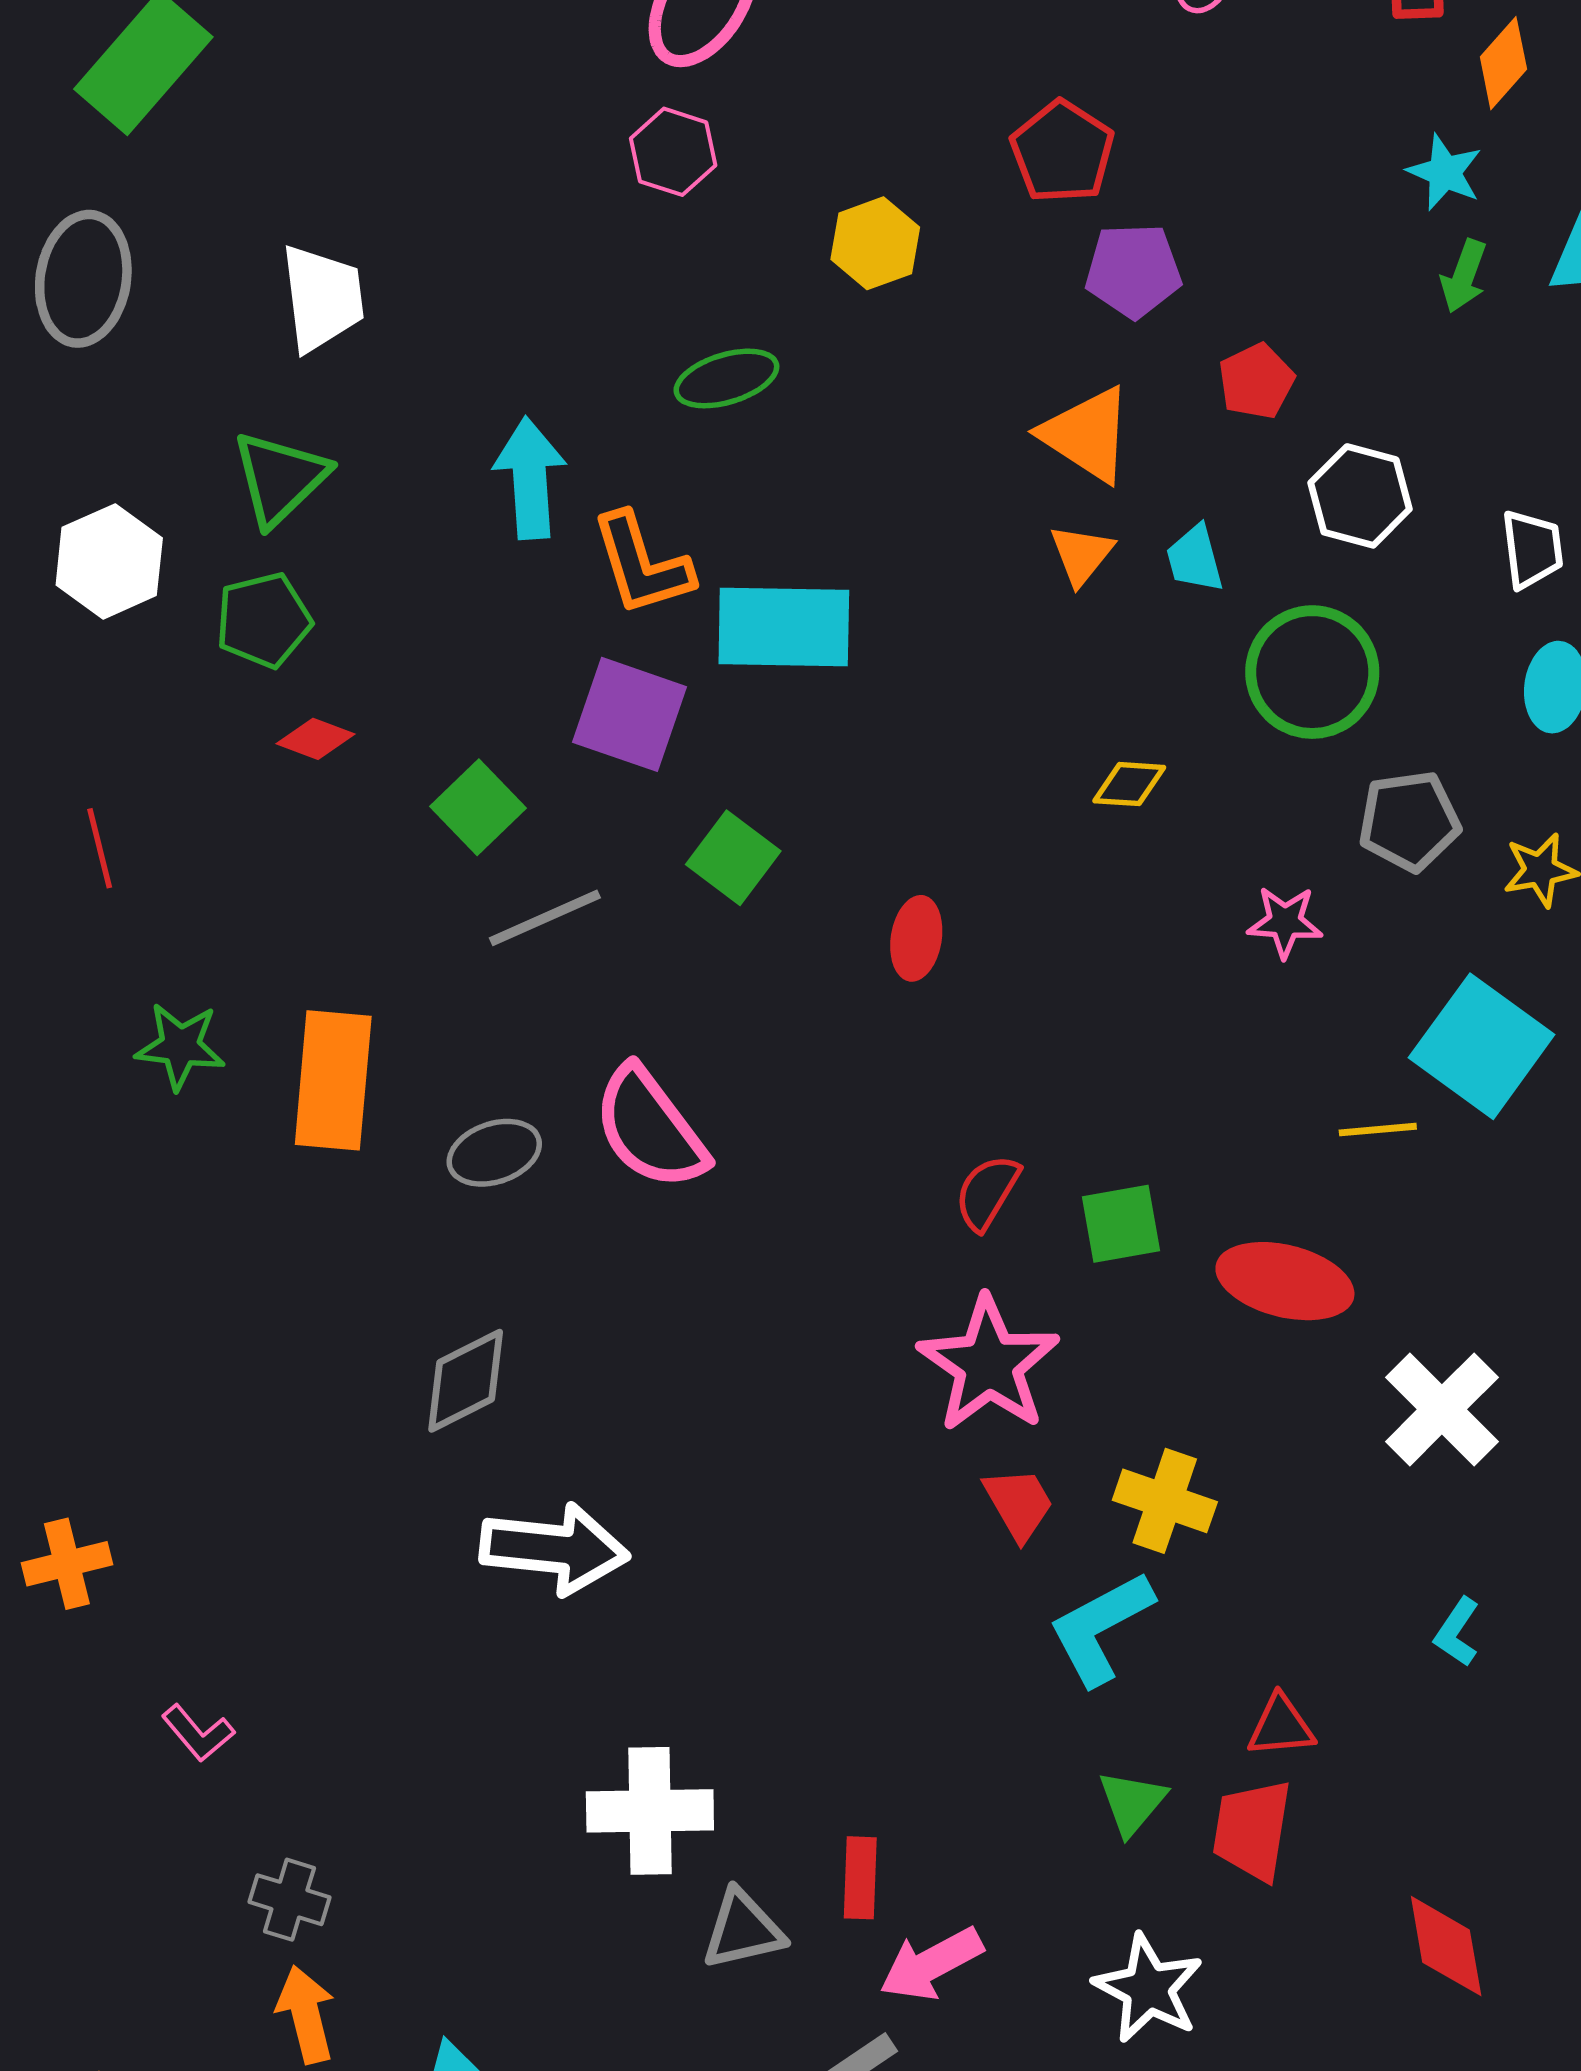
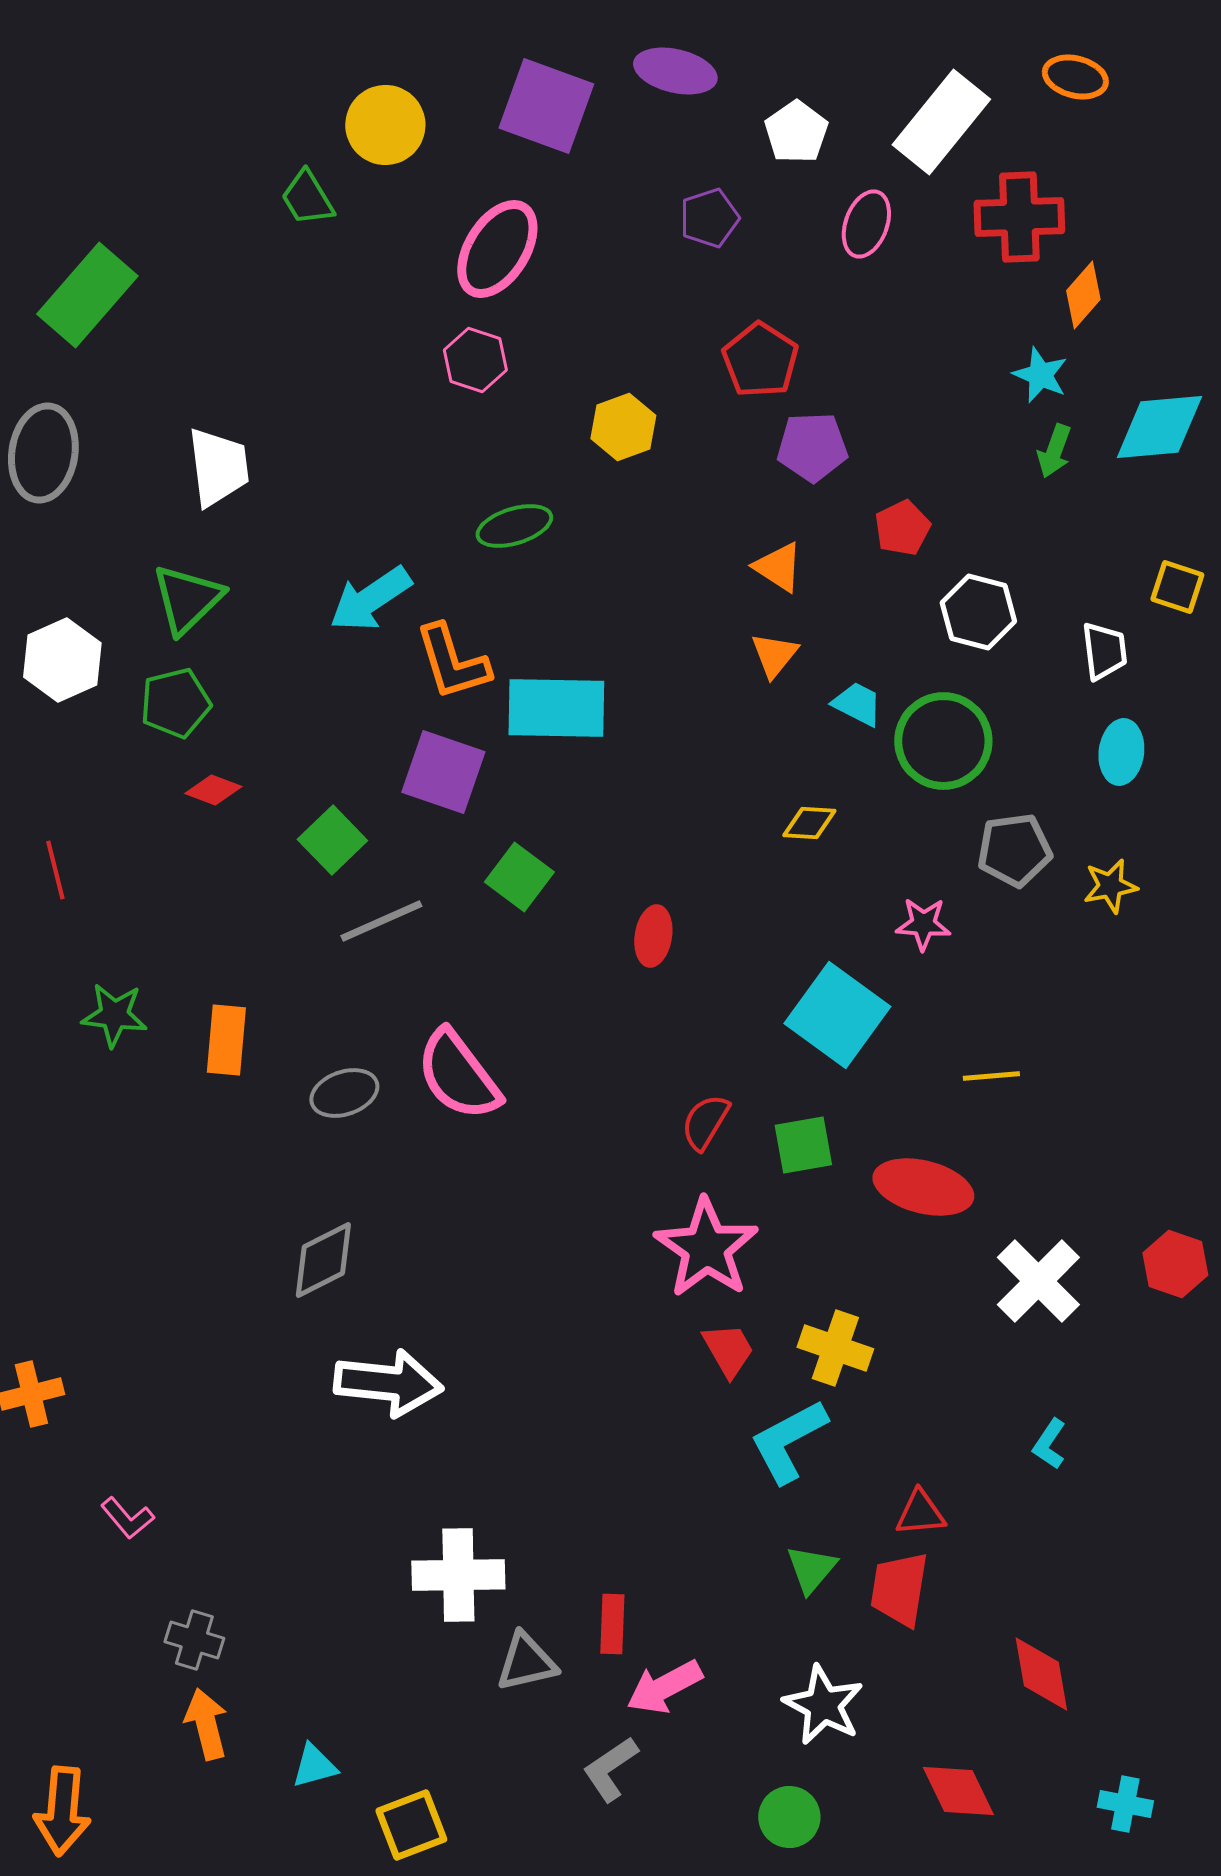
orange triangle: (1087, 434) -> (778, 567), size x0.7
cyan arrow: (530, 478) -> (370, 599), turned -120
cyan trapezoid: (1195, 559) -> (857, 704), moved, turned 132
cyan square: (1482, 1046) -> (837, 1015), moved
orange rectangle: (333, 1080) -> (226, 1040), size x0.7

